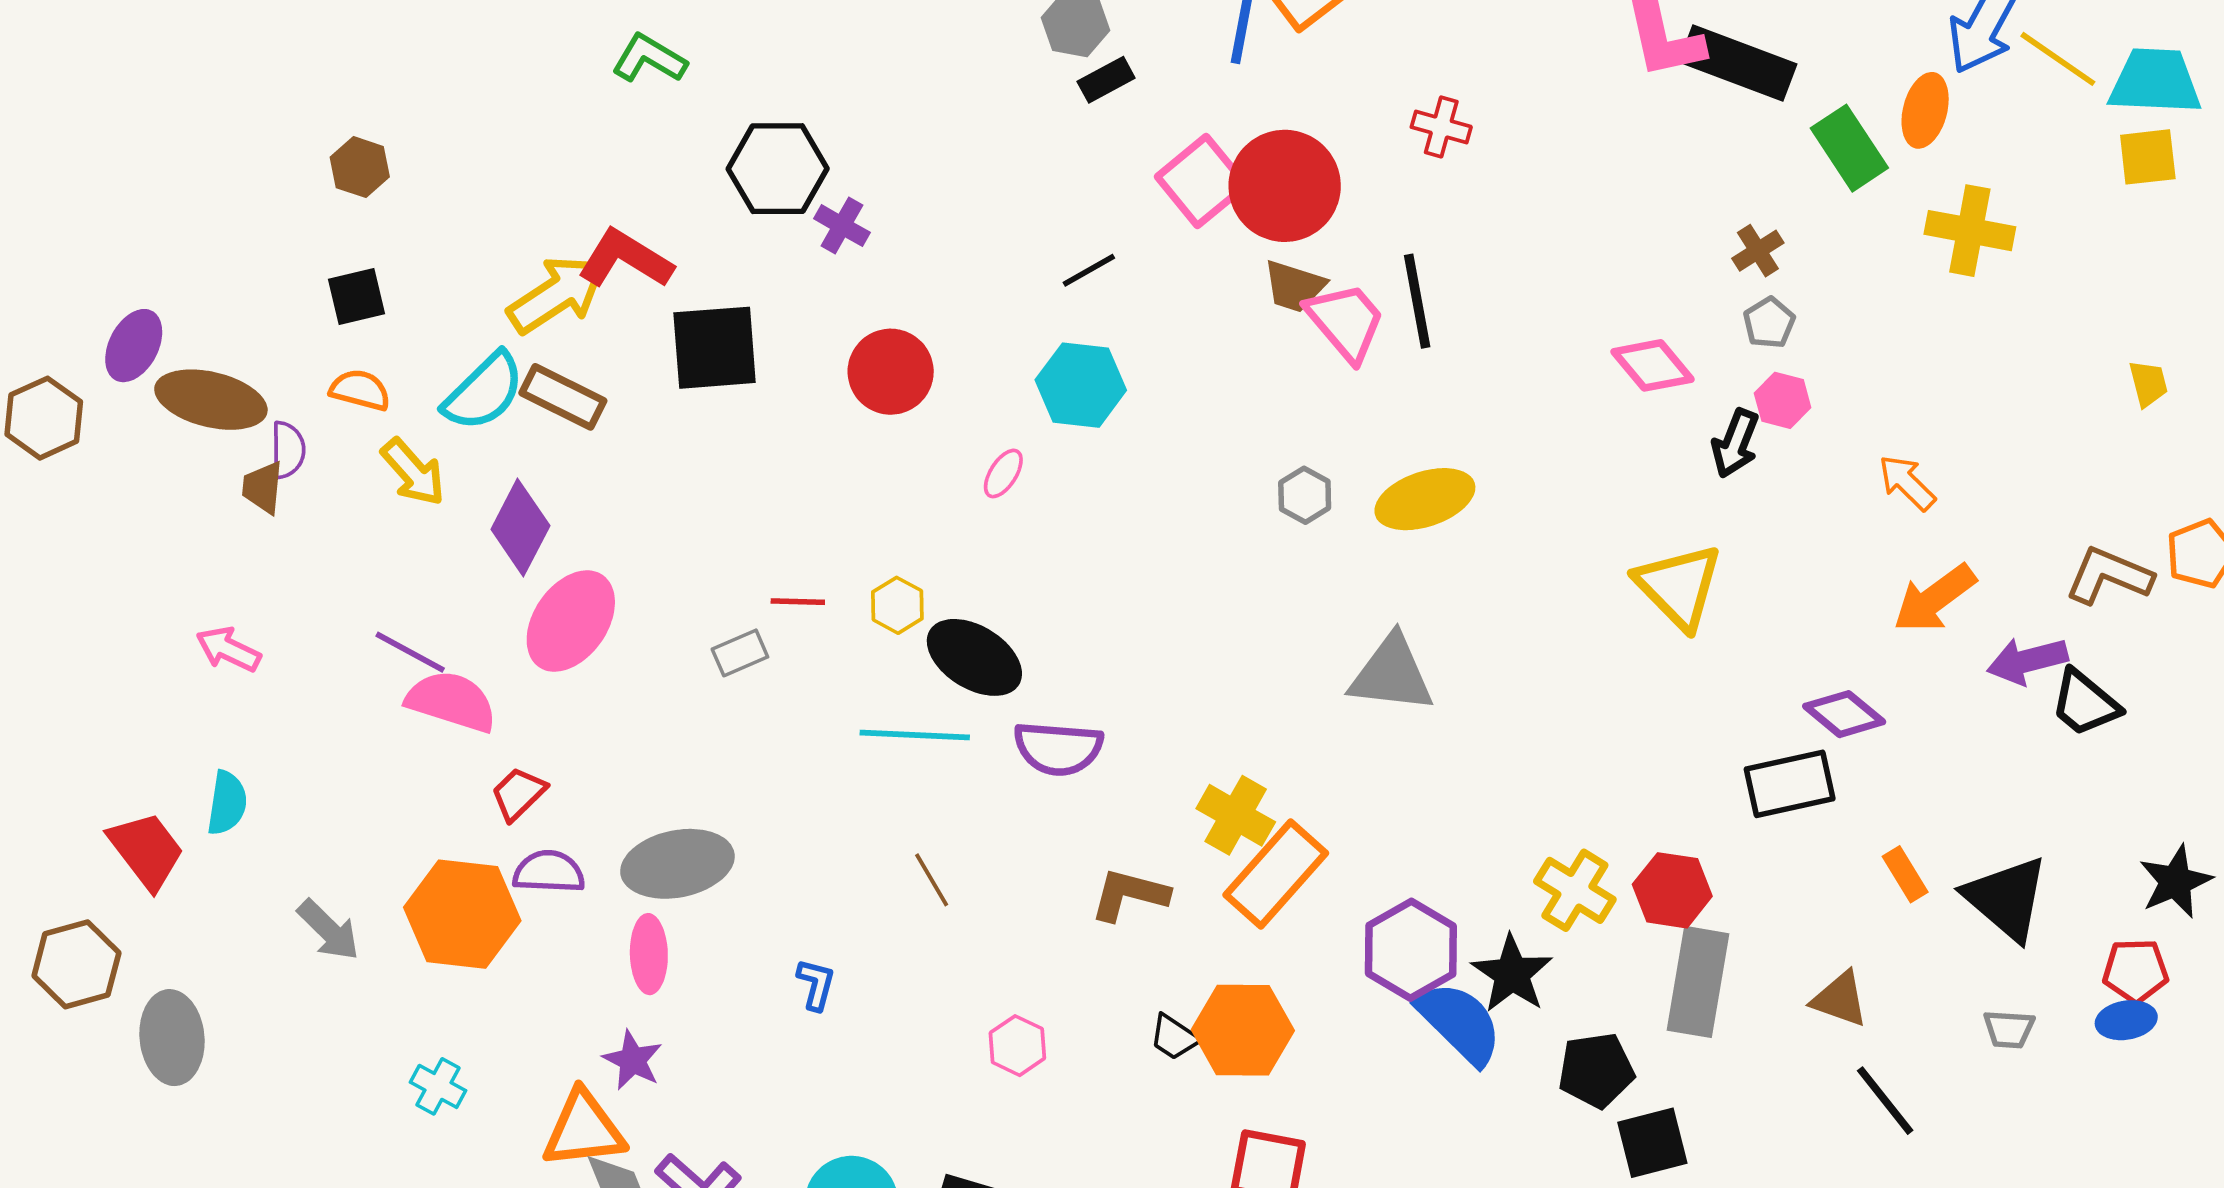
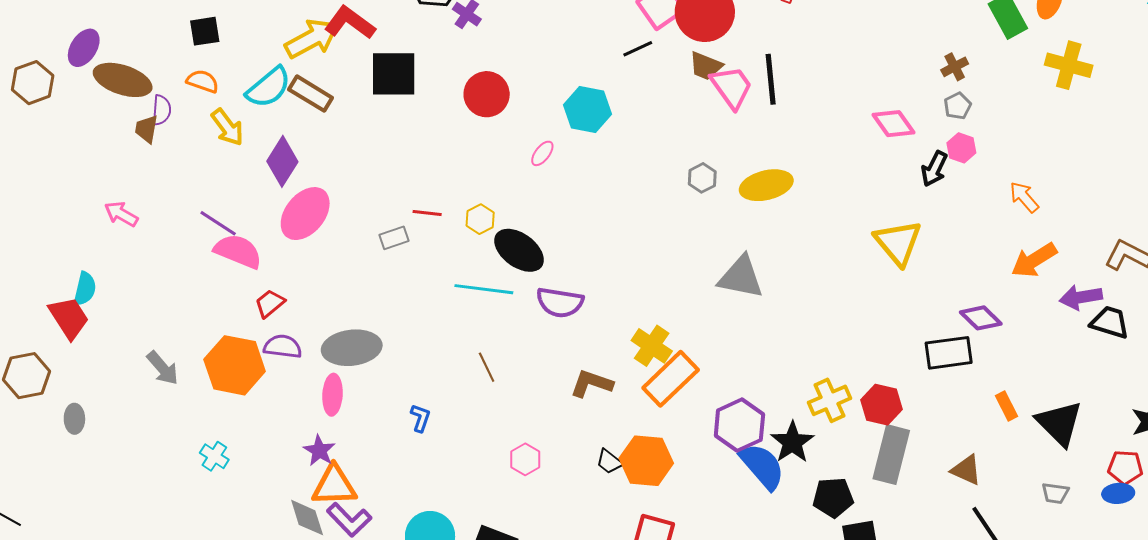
black line: (1089, 270) -> (638, 49), moved
black trapezoid: (2085, 703) -> (1110, 322), turned 153
cyan semicircle: (227, 803) -> (85, 289), moved
yellow cross: (1575, 890) -> (829, 400), turned 30
gray ellipse: (172, 1038) -> (74, 419), size x0.6
orange triangle: (584, 1130) -> (334, 486), moved

